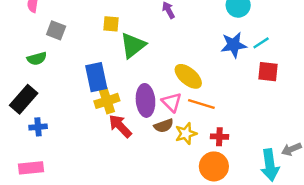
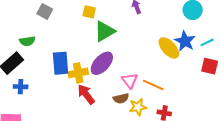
blue star: (234, 45) -> (185, 41), turned 30
green semicircle: (37, 59) -> (27, 41), moved
yellow ellipse: (188, 76) -> (169, 48), moved
blue rectangle: (96, 77) -> (60, 63), moved
purple ellipse: (145, 100) -> (102, 63), moved, turned 40

